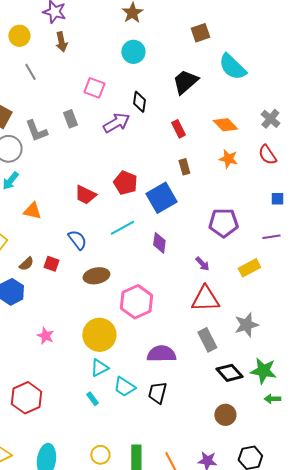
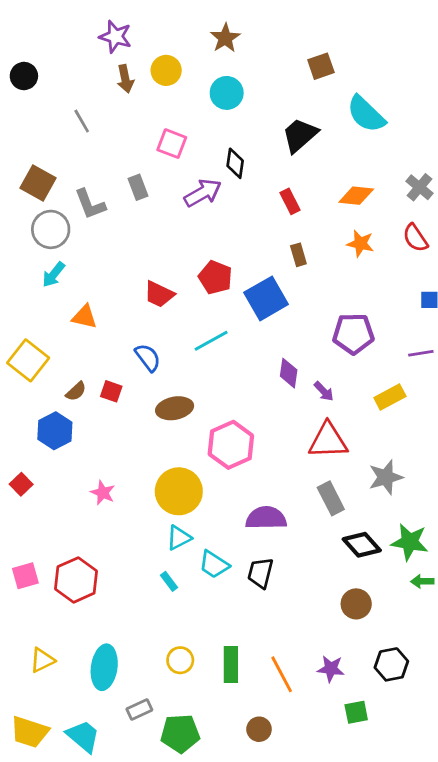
yellow circle: (19, 36) -> (166, 70), moved
orange diamond: (225, 125) -> (356, 196), turned -40
purple diamond: (159, 243) -> (289, 373), moved

